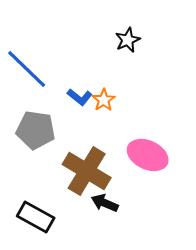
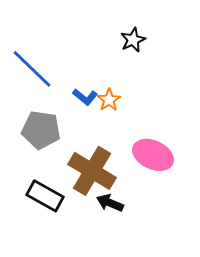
black rectangle: (36, 217) -> (45, 196), moved

